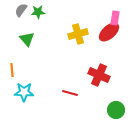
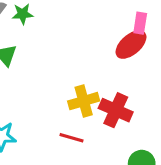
yellow cross: (78, 34) -> (84, 101), moved

